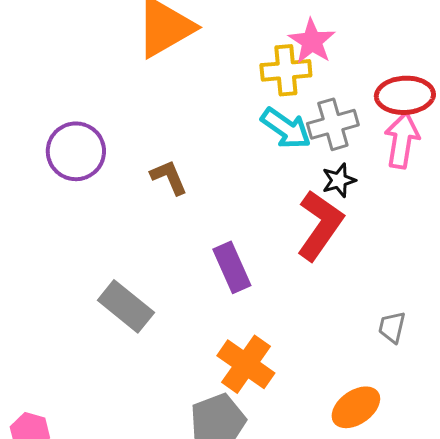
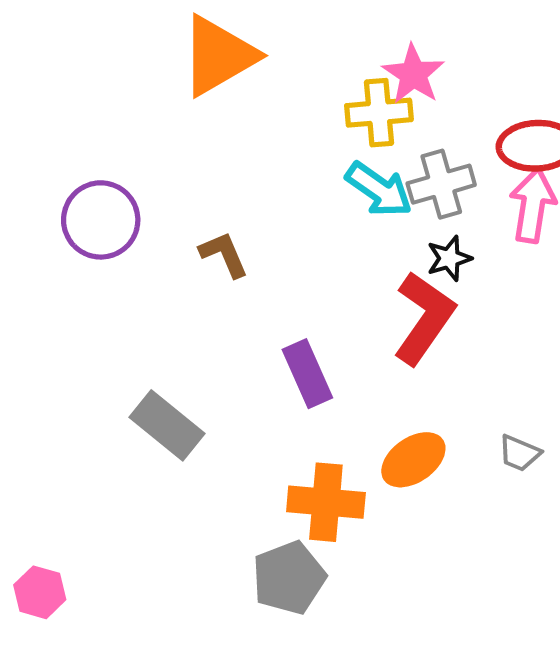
gray trapezoid: (392, 327) -> (519, 453), turned -80
orange cross: (246, 364) -> (326, 502), turned -30
orange ellipse: (356, 407) -> (413, 460), moved

